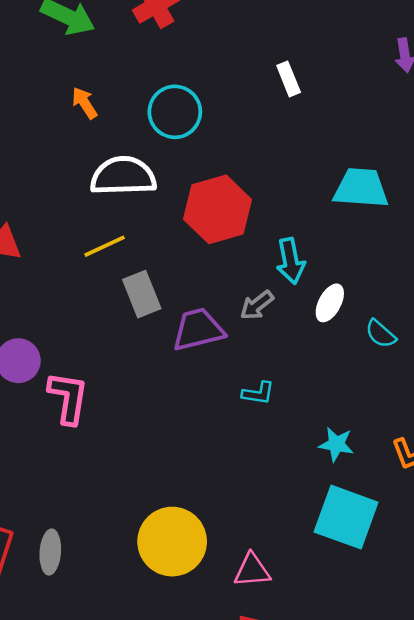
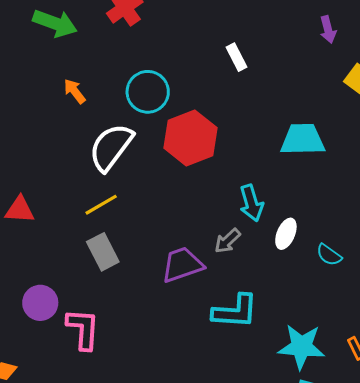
white semicircle: (123, 176) -> (111, 147), turned -46
red hexagon: (218, 209) -> (190, 138), moved
gray rectangle: (142, 294) -> (103, 252), moved
cyan L-shape: (258, 393) -> (235, 311), size x1.8
cyan star: (336, 444) -> (301, 347), size x1.6

